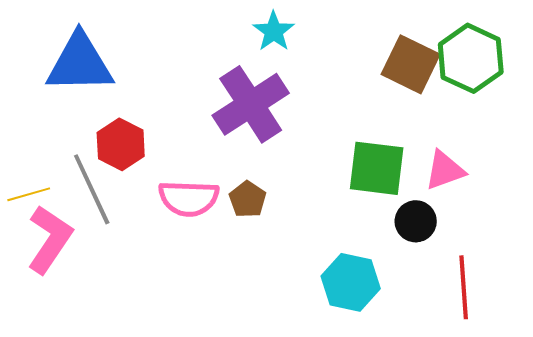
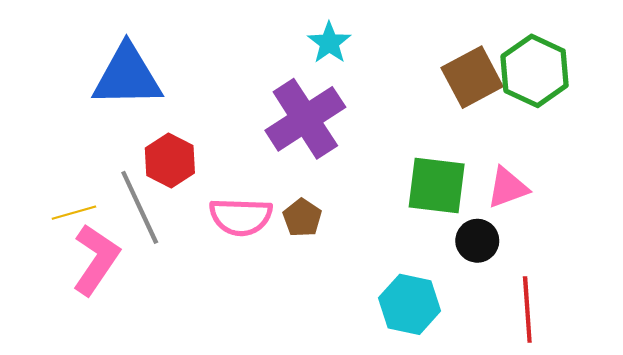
brown square: (411, 64) -> (472, 77), turned 36

